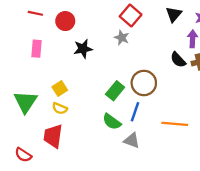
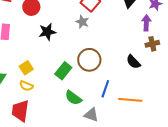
black semicircle: (178, 60) -> (133, 62), moved
brown circle: (144, 83) -> (89, 60), moved
green rectangle: (115, 91) -> (63, 71), moved
blue line: (135, 112) -> (105, 89), moved

